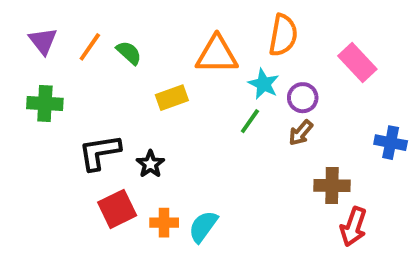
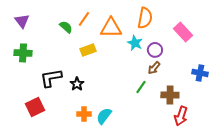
orange line: (90, 47) -> (84, 19), moved
green line: (250, 121) -> (141, 87), moved
red square: (117, 209) -> (35, 107), moved

